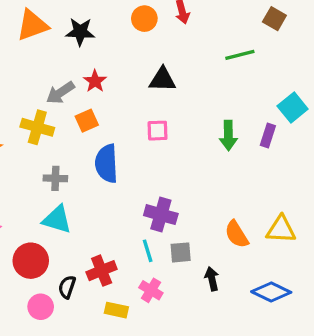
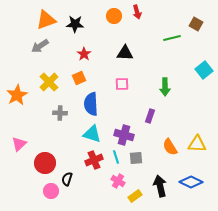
brown square: (274, 19) -> (196, 24), moved
gray arrow: (60, 93) -> (40, 46), moved
yellow cross: (37, 127) -> (49, 82), turned 30
purple rectangle: (268, 136) -> (150, 116), moved
cyan triangle: (57, 219) -> (92, 134), moved
red cross: (102, 271) -> (94, 160), moved
black arrow: (212, 279) -> (160, 186), moved, size x1.5
yellow rectangle: (116, 310) -> (135, 196), moved, turned -48

